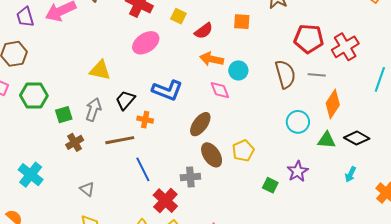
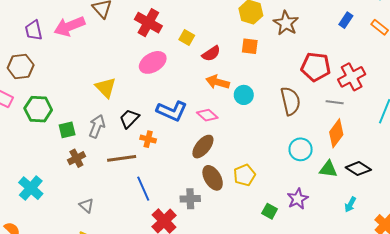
yellow triangle: (100, 70) -> (106, 87), turned 30
gray line: (317, 75) -> (335, 102), moved
pink diamond: (220, 90) -> (207, 115), moved, turned -30

